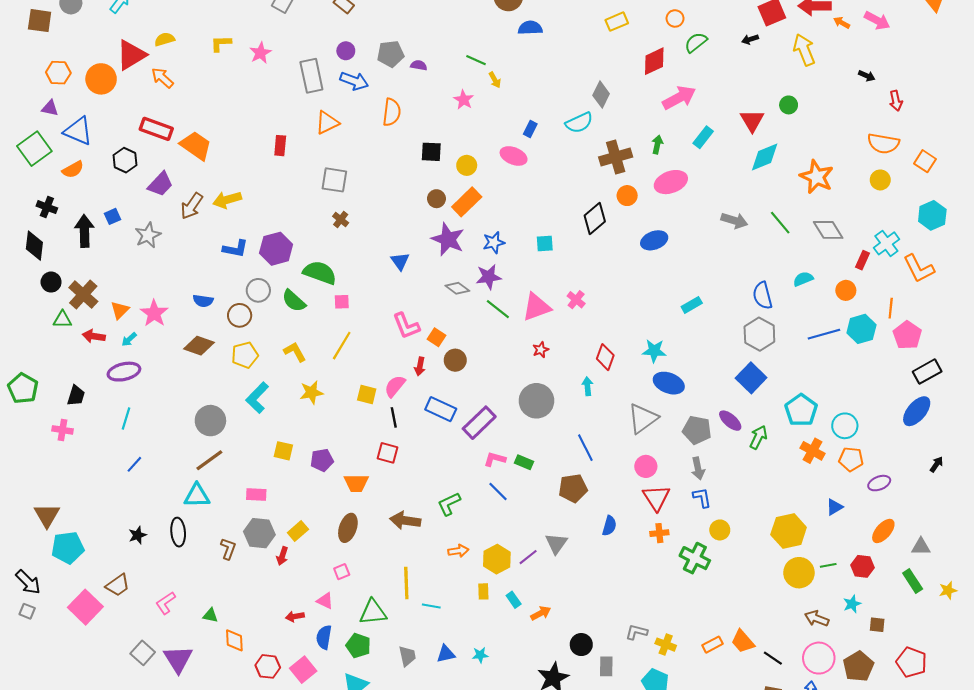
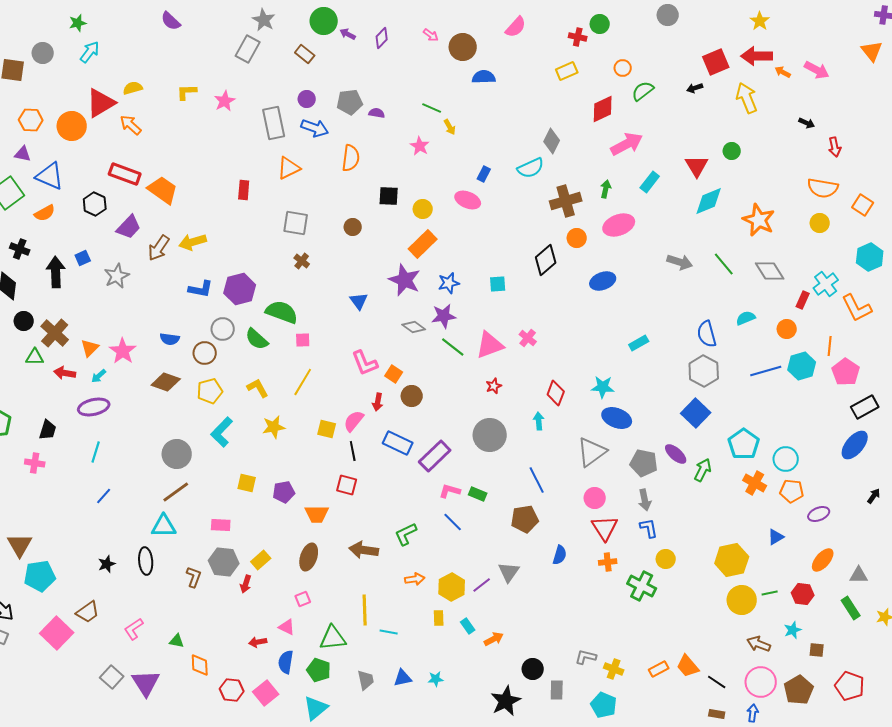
brown circle: (436, 199) -> (353, 227), moved

